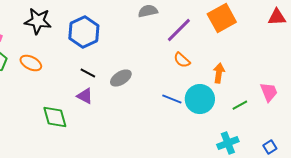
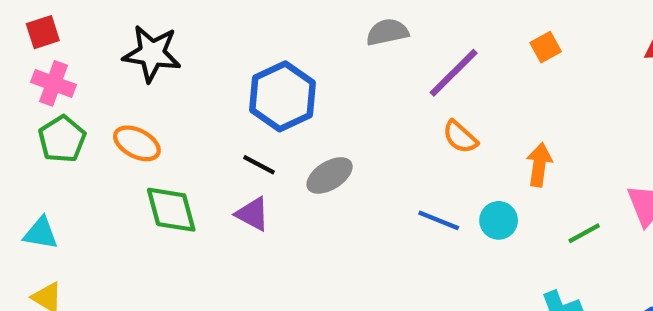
orange square: (222, 18) -> (546, 47), size x0.5
blue hexagon: (84, 32) -> (282, 96), moved
cyan circle: (200, 99) -> (499, 220), size x0.6
green diamond: (55, 117) -> (171, 210), moved

